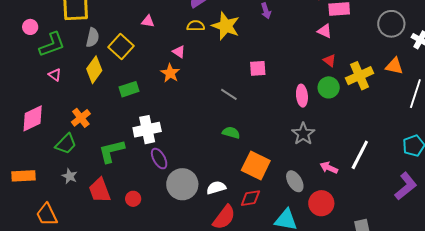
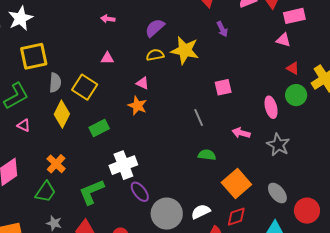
gray line: (229, 94) -> (199, 117), turned 42
orange square: (256, 165) -> (236, 183), turned 32
pink arrow: (329, 168) -> (241, 133), moved

